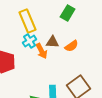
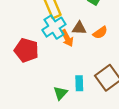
cyan cross: (30, 41) -> (54, 27), size x1.5

